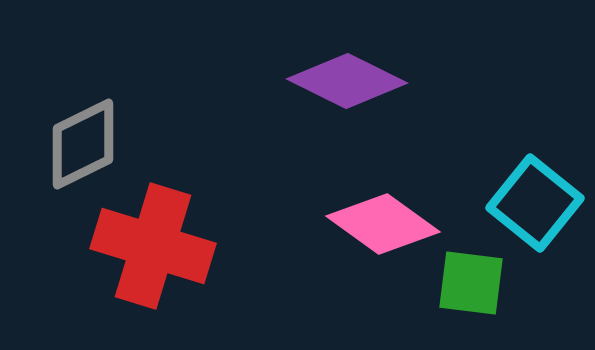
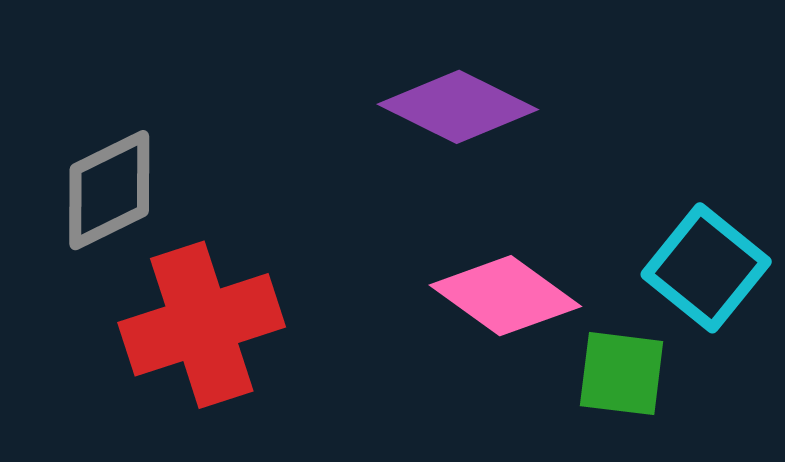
red cross: (153, 246) -> (202, 325), turned -35

